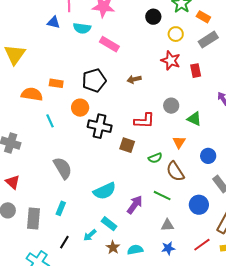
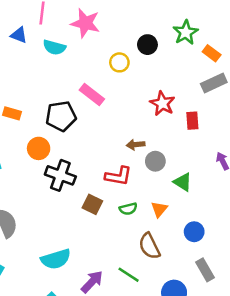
yellow circle: (176, 34) -> (119, 62), moved
pink rectangle: (109, 44) -> (92, 95), moved
brown arrow: (134, 79) -> (136, 145), moved
green semicircle: (155, 158) -> (128, 209), moved

